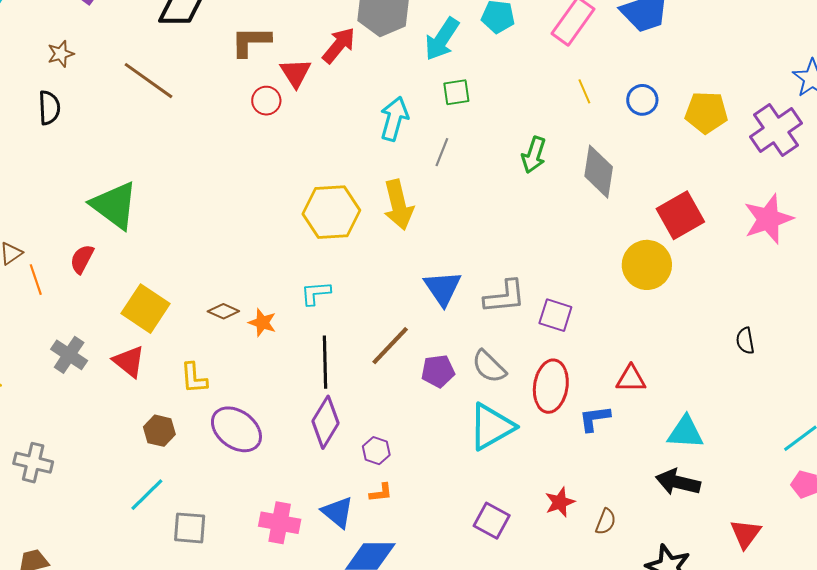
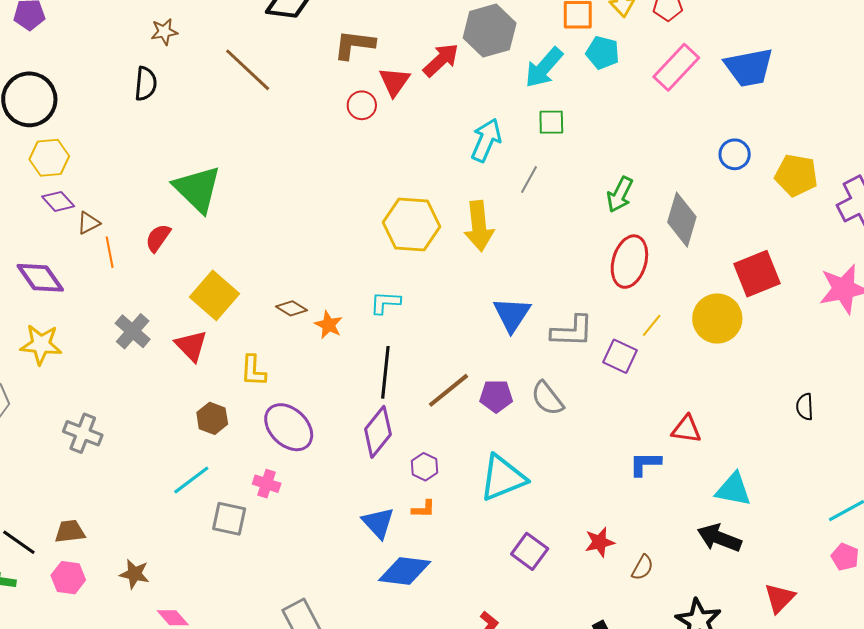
yellow line: (584, 91) -> (652, 325), moved, turned 55
brown line: (390, 346) -> (448, 390), moved
red ellipse: (551, 386) -> (629, 262), moved
cyan triangle: (491, 427) -> (503, 478), moved
pink cross: (280, 523) -> (267, 484), moved, size x0.7

